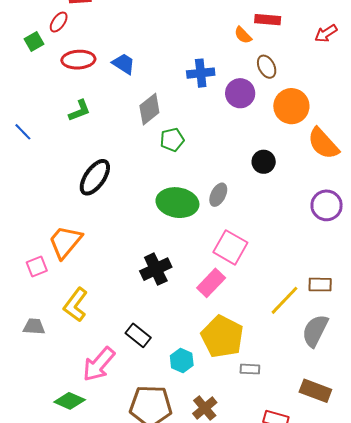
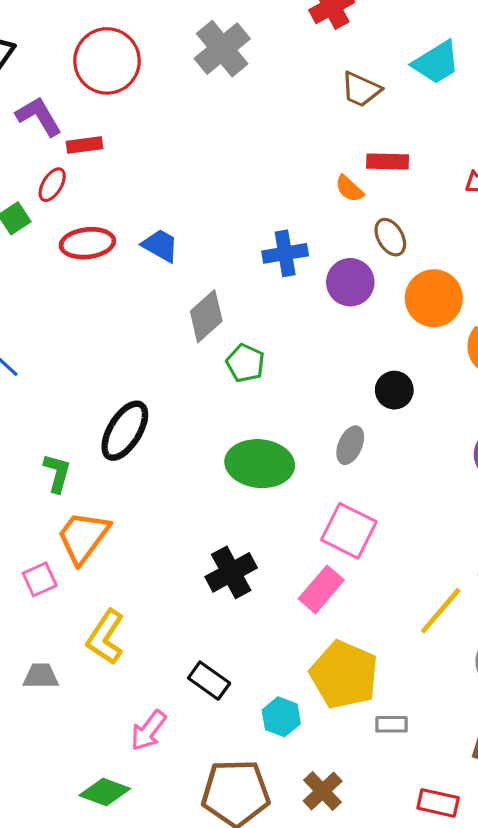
green L-shape: (79, 111) -> (57, 473), moved, turned -50
green pentagon: (172, 140) -> (245, 363), turned -30
gray ellipse: (218, 195) -> (350, 445), moved
pink arrow: (99, 364) -> (148, 731), size x0.7

